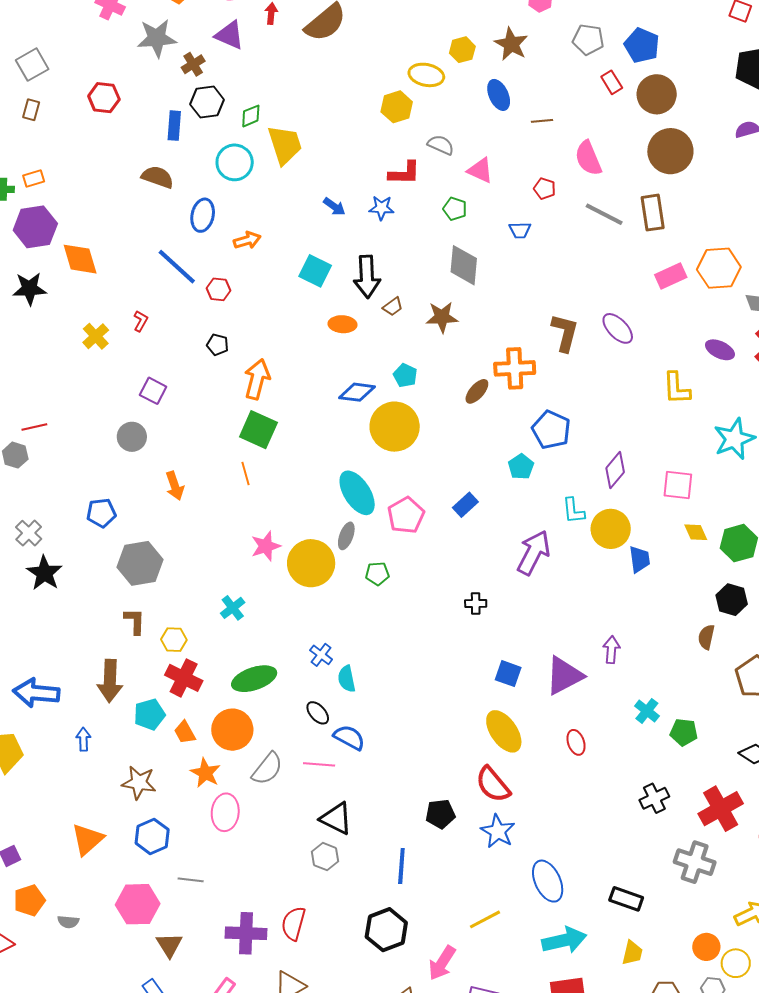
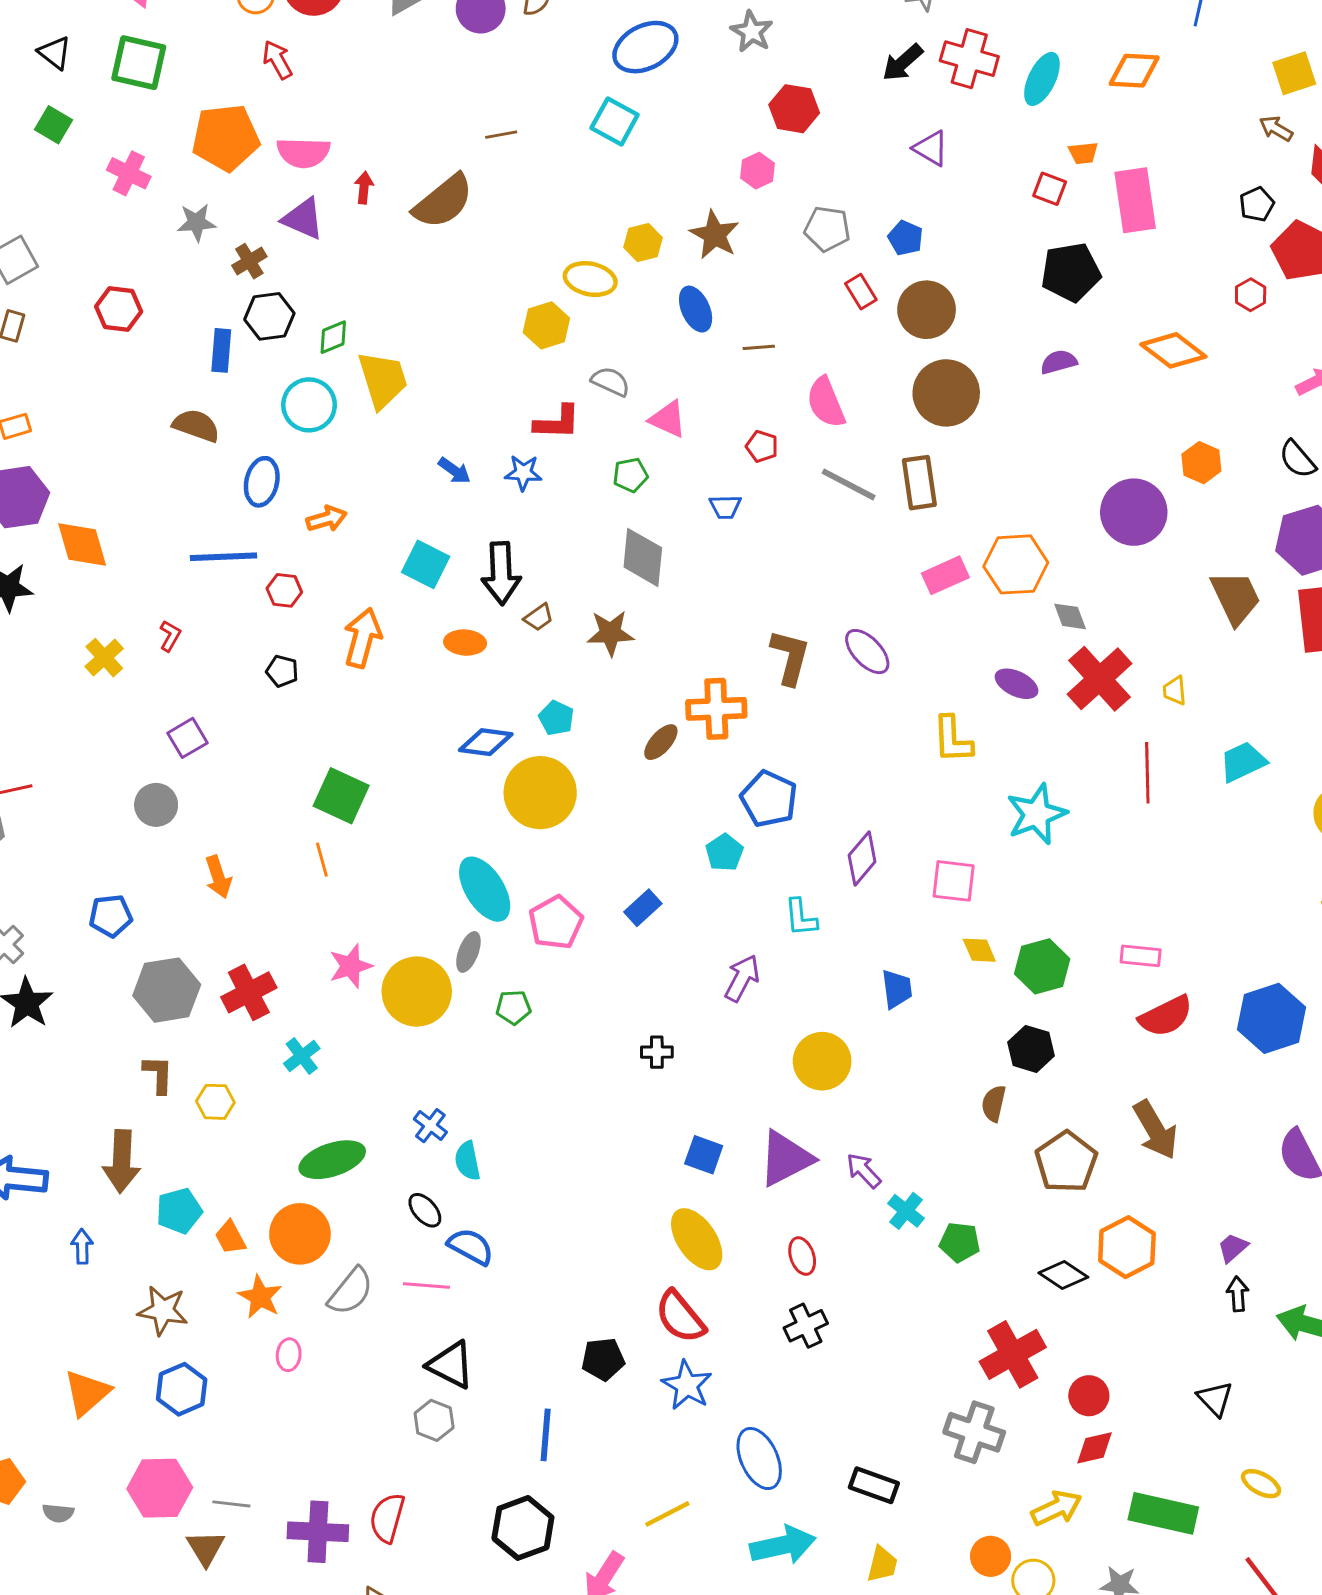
gray star: (157, 38) -> (197, 222), size x0.7
blue pentagon: (642, 45) -> (906, 238), size x0.7
green pentagon: (455, 209) -> (630, 475), turned -30
blue line: (177, 267) -> (223, 557), turned -45
orange arrow: (257, 379) -> (363, 638), moved
purple square: (153, 391) -> (187, 738), turned 32
yellow circle: (611, 529) -> (822, 1061), moved
purple arrow: (534, 553) -> (742, 978), size x0.7
purple arrow: (611, 650) -> (864, 1171), moved, turned -48
red cross: (184, 678) -> (249, 992), moved, turned 36
black cross: (654, 798) -> (806, 1326), moved
pink ellipse: (225, 812) -> (289, 1355), size x0.6
gray line: (191, 880) -> (231, 1504), moved

